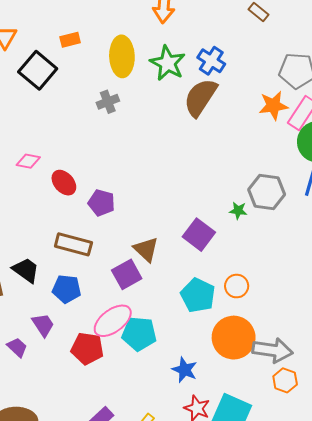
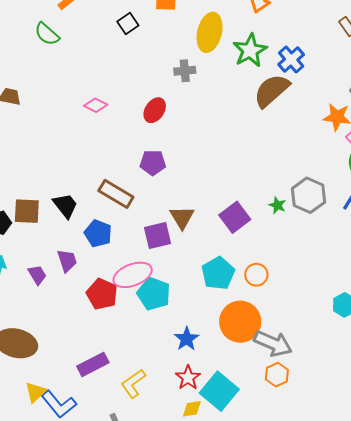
black square: (38, 70) -> (128, 23), size x0.6
red ellipse: (64, 183) -> (155, 110), moved, turned 60
purple pentagon: (102, 203) -> (153, 163), turned -30

